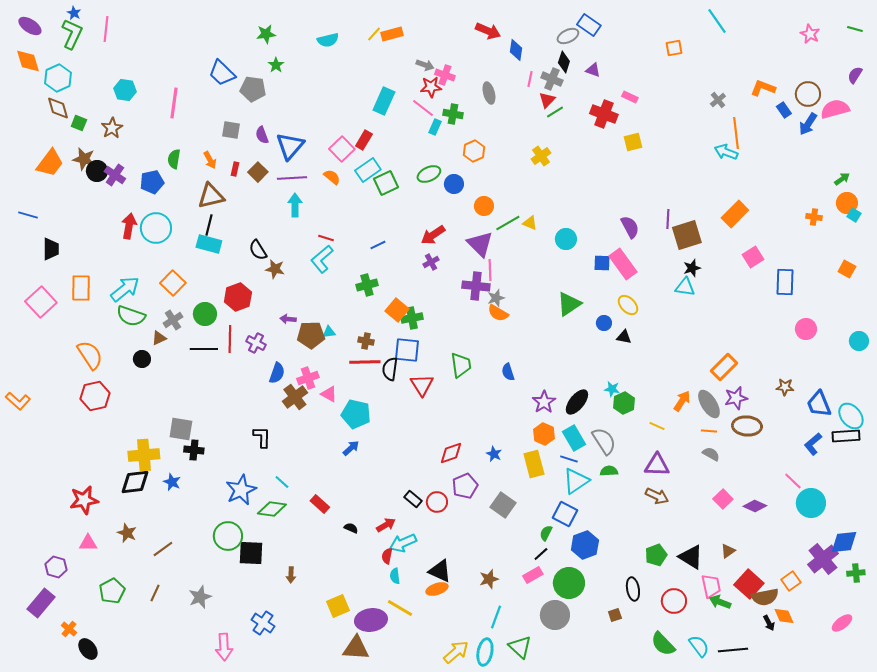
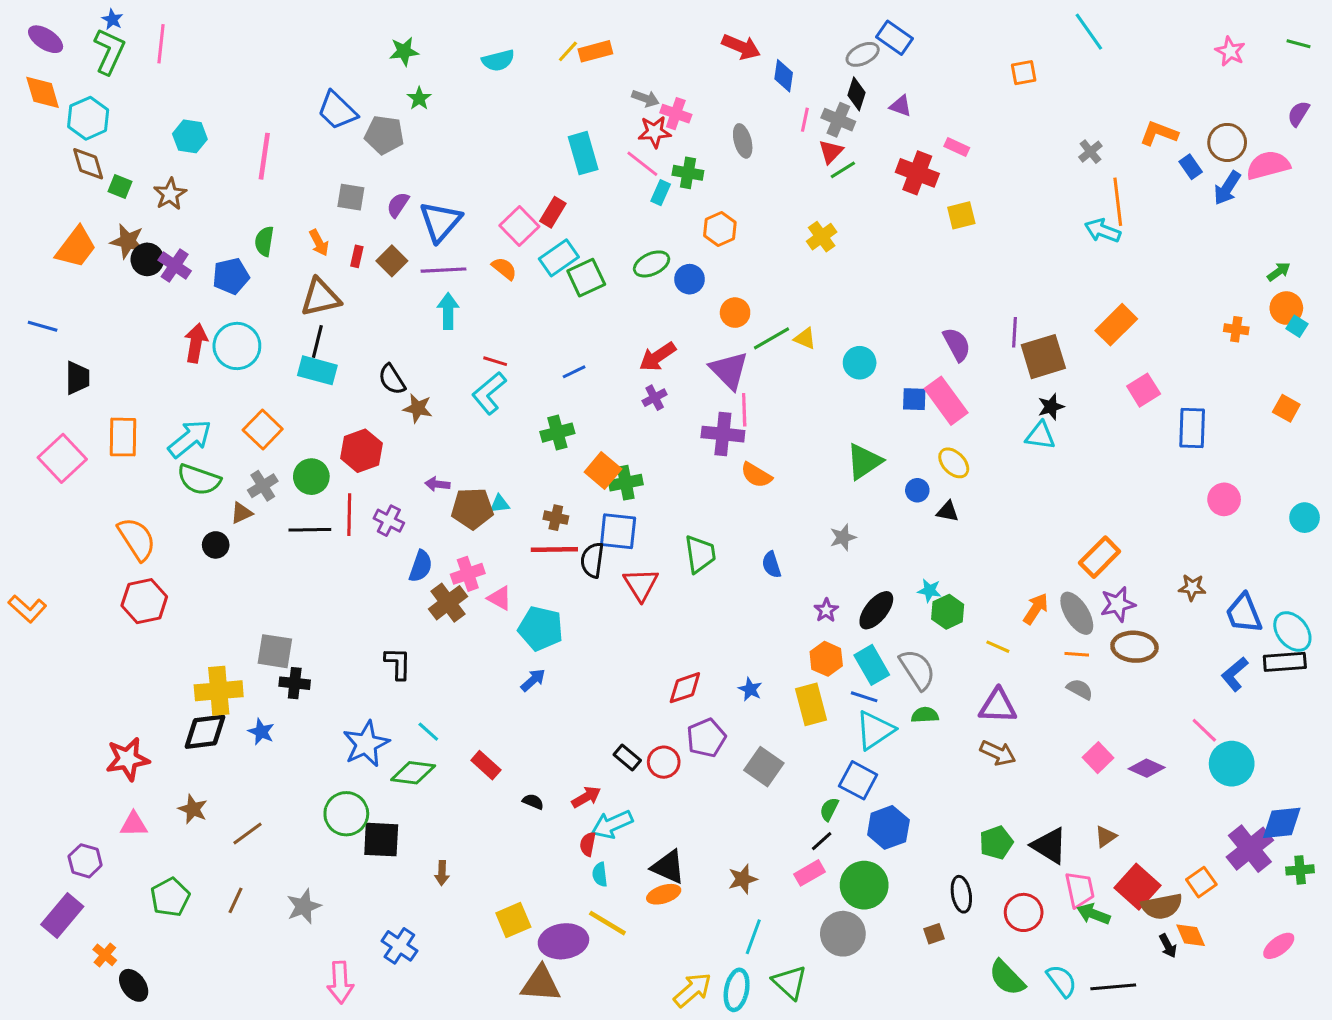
cyan rectangle: (384, 101) -> (583, 153), turned -40
purple semicircle: (262, 135) -> (398, 205), turned 54
gray star: (496, 298) -> (843, 537), moved
purple star: (544, 402) -> (826, 610), size x0.7

